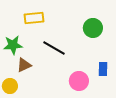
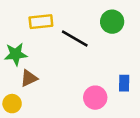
green circle: (93, 28) -> (112, 22), moved
black line: (54, 48) -> (75, 39), moved

